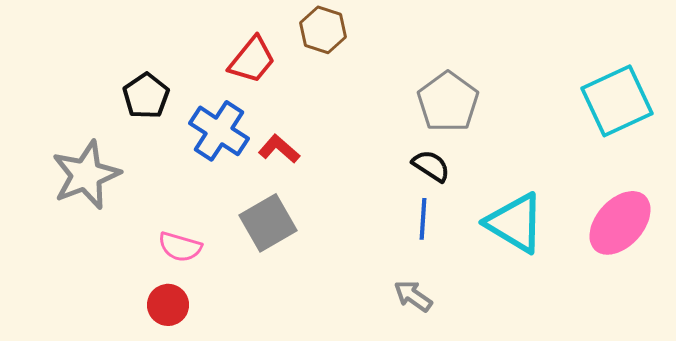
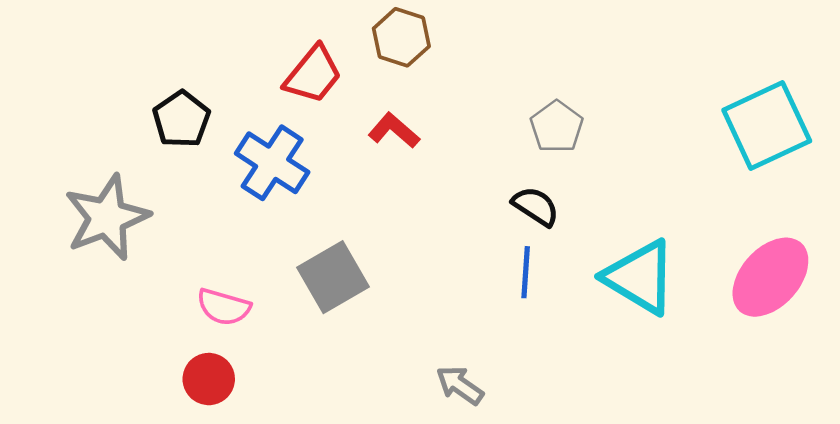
gray pentagon: (448, 102) -> (557, 127), size x0.7
red L-shape: (279, 149) -> (394, 130), moved
gray arrow: (413, 296) -> (460, 385), moved

